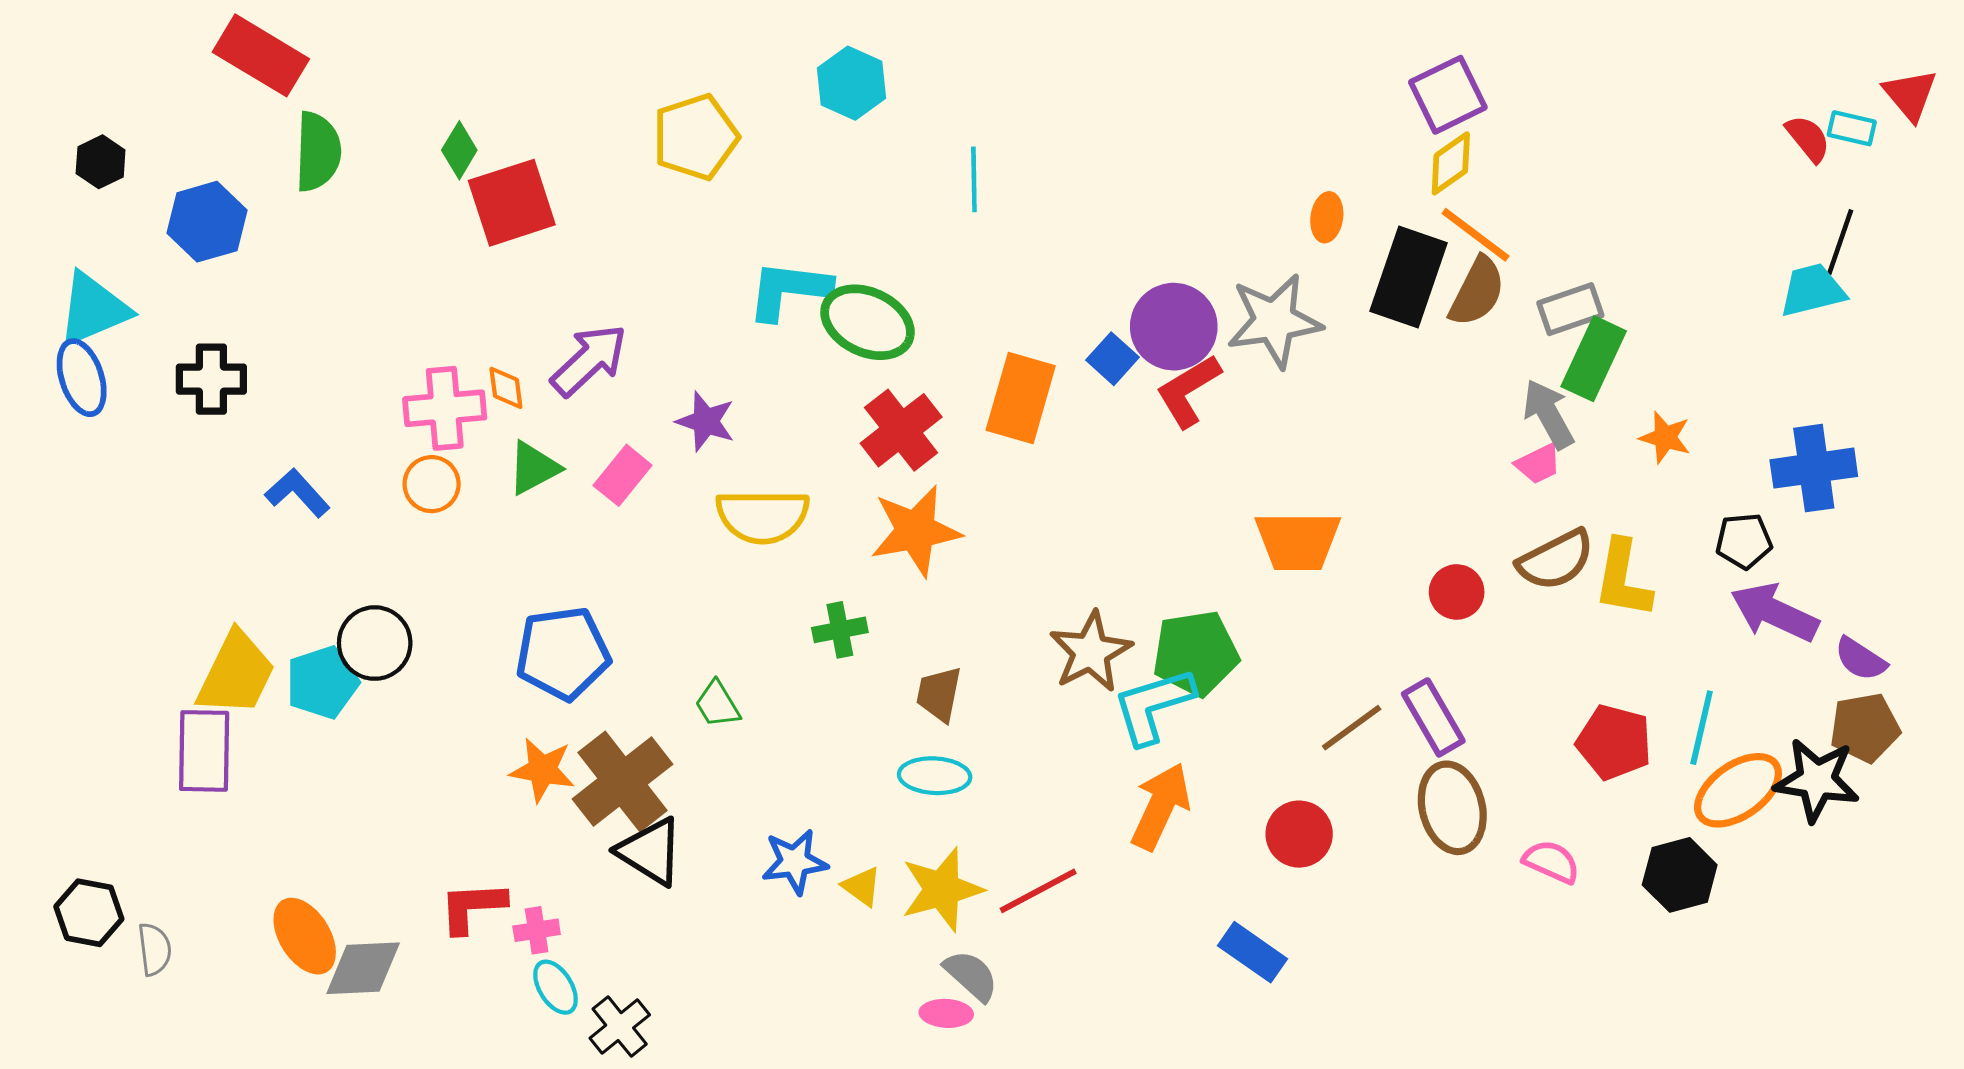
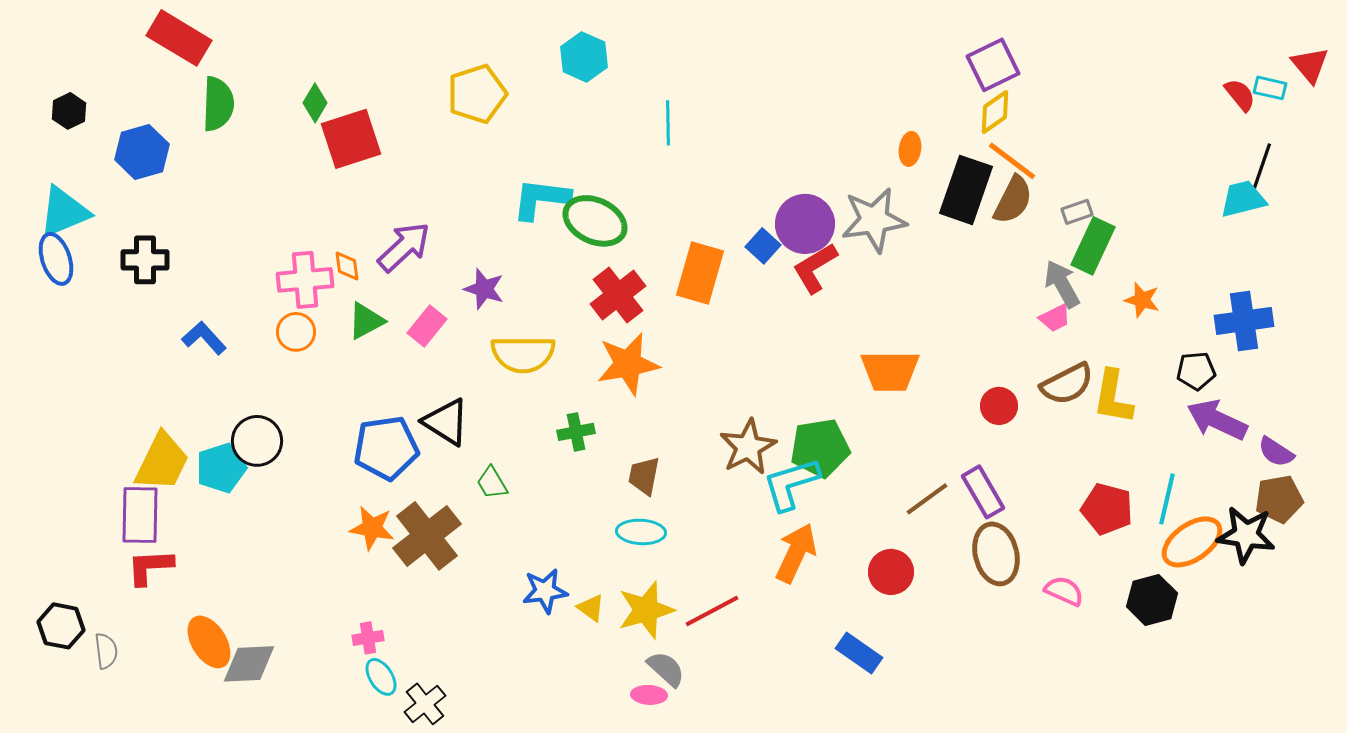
gray rectangle: (1570, 309) -> (1077, 212), size x0.7
black triangle: (650, 852) -> (446, 422), moved
red L-shape: (472, 907) -> (150, 567), moved

